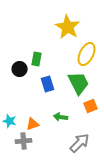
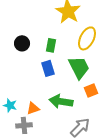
green rectangle: (37, 59) -> (51, 45), moved
black circle: (20, 69) -> (22, 43), moved
green arrow: (61, 117) -> (61, 101), size x1.6

